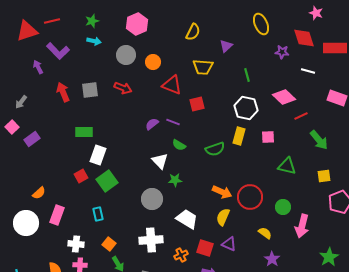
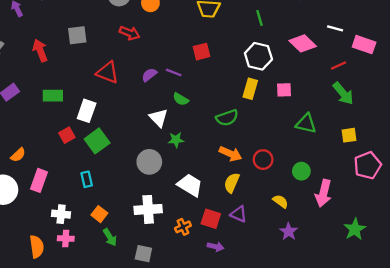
white line: (308, 71) -> (335, 28), moved
red triangle: (172, 85) -> (107, 72), moved
red arrow: (123, 88) -> (130, 33), moved
red arrow: (63, 92) -> (40, 50), moved
red line: (301, 116) -> (339, 66), moved
green rectangle: (84, 132) -> (53, 96), moved
green semicircle: (215, 149) -> (227, 118), moved
red circle: (250, 197) -> (263, 160), size x0.7

